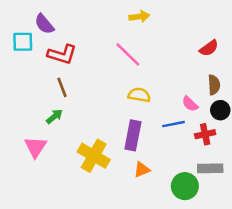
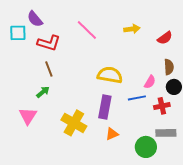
yellow arrow: (139, 16) -> (132, 29), moved
pink line: (128, 54) -> (87, 30), moved
yellow semicircle: (139, 95) -> (110, 75), size x1.4
pink semicircle: (190, 104) -> (150, 82), turned -104

